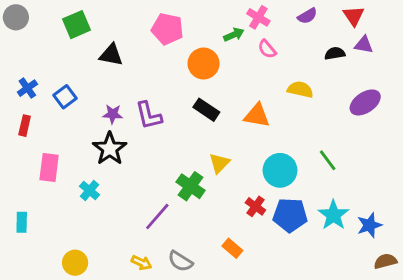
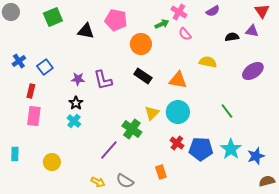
red triangle: (354, 16) -> (262, 11), moved
black triangle: (111, 55) -> (86, 31), moved
red rectangle: (25, 126) -> (31, 91), moved
black star: (110, 149) -> (76, 103), size x0.6
cyan circle: (280, 170) -> (178, 112), moved
cyan cross: (89, 191) -> (74, 121), moved
orange rectangle: (232, 248) -> (161, 172), turned 32
yellow circle: (75, 263) -> (52, 162), moved

